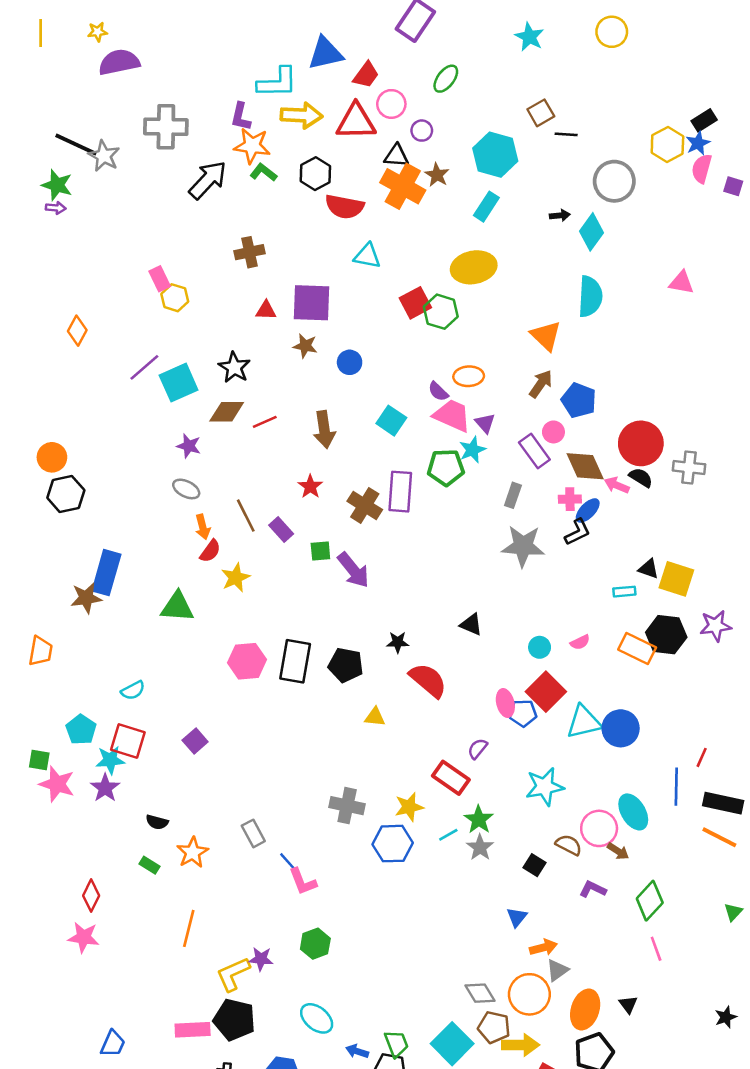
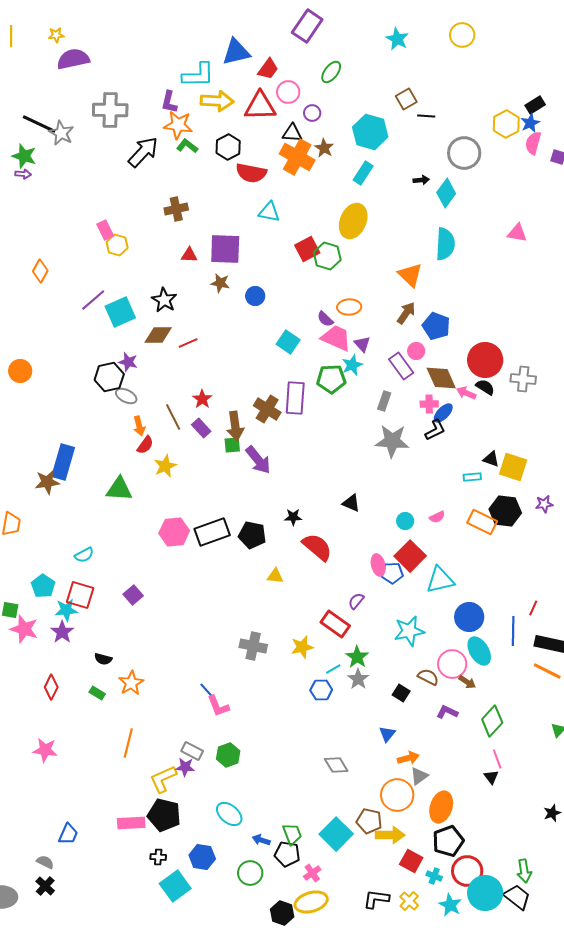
yellow ellipse: (474, 267) -> (353, 221), turned -56
brown arrow: (324, 429) -> (235, 426), moved
red star: (310, 486) -> (202, 399), moved
black hexagon: (66, 494) -> (109, 377), moved
purple star: (716, 626) -> (544, 504), size x0.7
black rectangle: (295, 661) -> (212, 532), turned 60
blue circle: (621, 728) -> (469, 617), moved
gray rectangle: (253, 833) -> (192, 751), moved, turned -35
blue hexagon: (393, 844) -> (321, 690), moved, size x0.7
red diamond: (91, 896) -> (51, 687), moved
gray diamond: (480, 993) -> (336, 765), moved
black triangle: (628, 1004) -> (491, 777), moved

